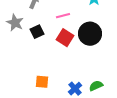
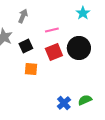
red square: (65, 38) -> (54, 52), turned 36
orange square: (42, 82) -> (31, 69), moved

